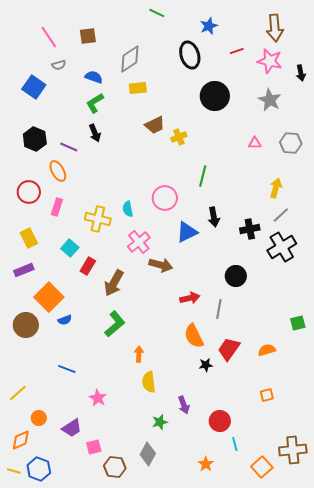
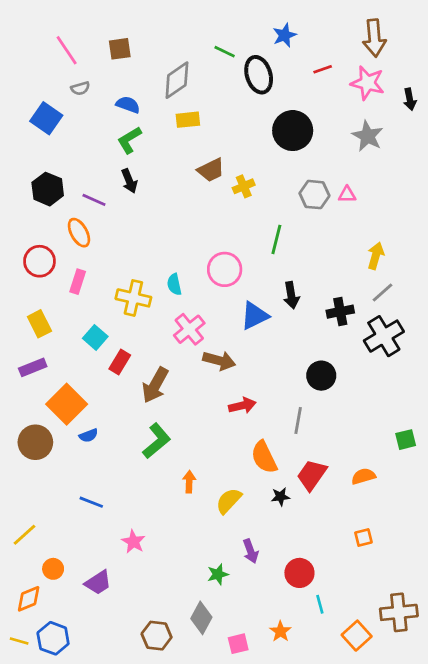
green line: (157, 13) -> (225, 52), moved
gray hexagon: (291, 143) -> (314, 195), moved
red arrow: (190, 298) -> (242, 406), moved
yellow semicircle: (149, 382) -> (229, 501), moved, turned 50
pink square: (94, 447) -> (238, 644), moved

